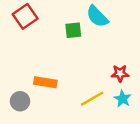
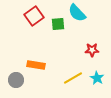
red square: (25, 16) -> (34, 16), moved
red star: (120, 73) -> (92, 50), moved

